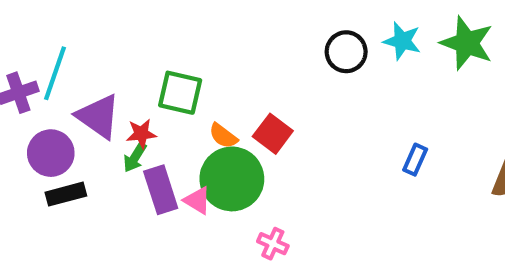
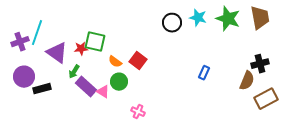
red star: (141, 134) -> (81, 49), moved
purple circle: (51, 153) -> (24, 77), moved
green circle: (232, 179) -> (119, 82), size x0.6
purple rectangle: (161, 190) -> (86, 87), turned -30

